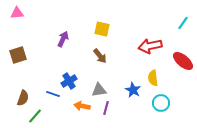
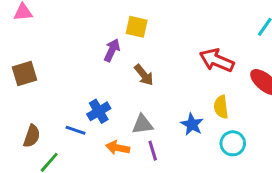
yellow square: (102, 29) -> (137, 27), moved
purple arrow: (63, 39) -> (112, 50), moved
red arrow: (150, 46) -> (217, 60), turned 35
purple line: (106, 108) -> (153, 151), turned -32

